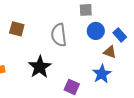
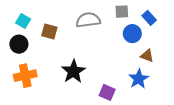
gray semicircle: (59, 35) -> (88, 20), moved, turned 90
blue rectangle: (120, 35) -> (149, 18), moved

